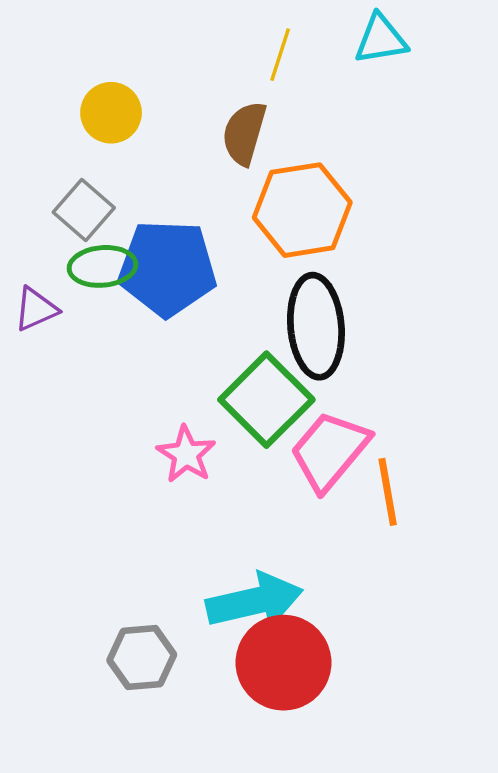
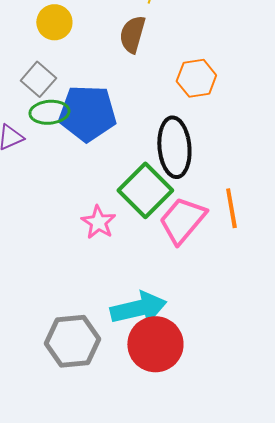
orange hexagon: (302, 210) -> (196, 78), moved, size x0.7
orange line: (388, 492) -> (231, 208), moved
gray hexagon: (142, 658) -> (72, 341), size x1.4

